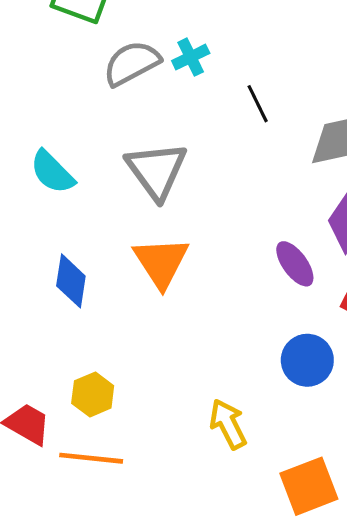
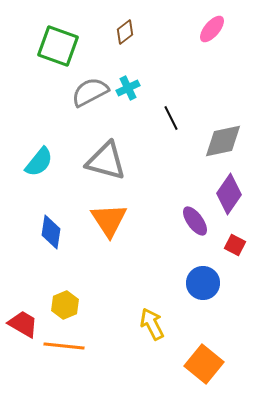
gray triangle: (156, 171) -> (106, 161), turned -39
cyan semicircle: (52, 172) -> (39, 162), turned -96
orange square: (309, 486) -> (204, 364), turned -30

